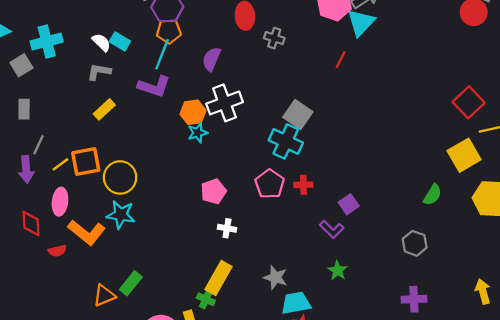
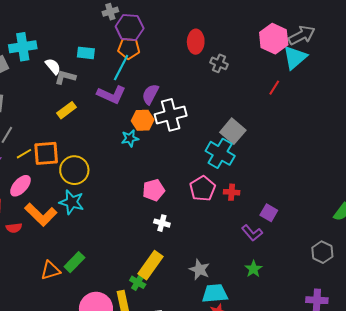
cyan rectangle: (120, 41) -> (86, 53), turned -30
white semicircle: (101, 42) -> (53, 66), moved
purple semicircle: (211, 59) -> (150, 94), moved
cyan star: (198, 133) -> (130, 138), moved
pink ellipse: (60, 202) -> (20, 186), turned 30
purple square: (349, 204) -> (269, 213), turned -30

